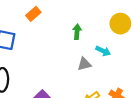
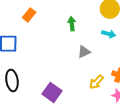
cyan arrow: (103, 51) -> (109, 34), moved

